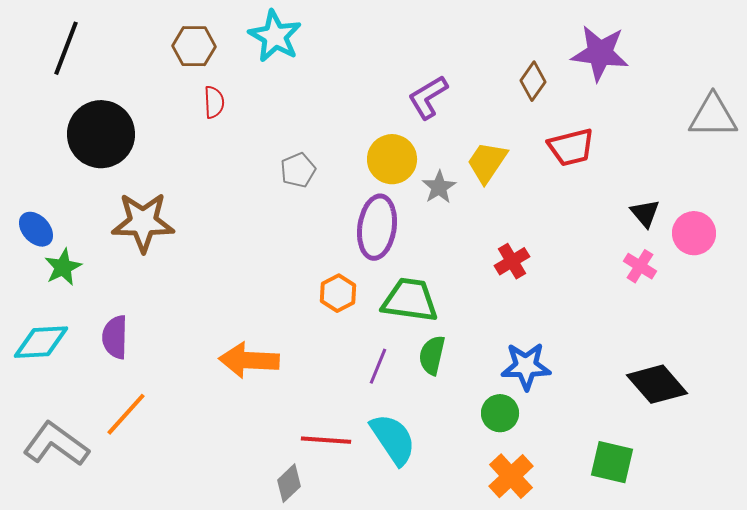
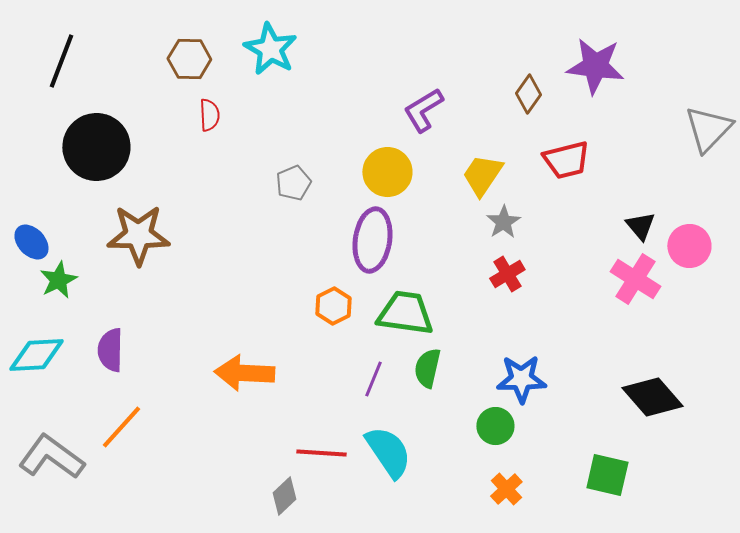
gray triangle: (713, 116) -> (708, 129), turned -46
gray star: (439, 187) -> (503, 222), moved
pink cross: (640, 266) -> (635, 279), size x1.5
orange cross: (511, 476) -> (506, 489), size x0.7

